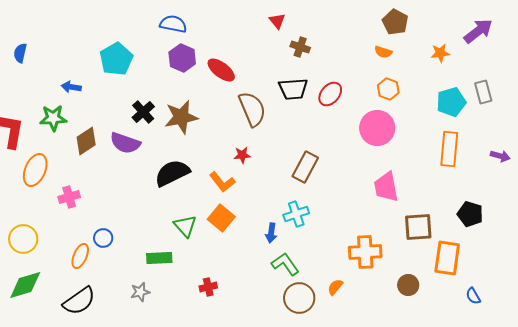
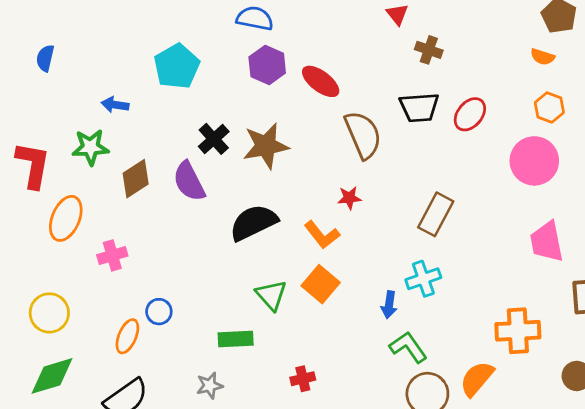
purple semicircle: (125, 143) -> (189, 181), turned 44
orange semicircle: (335, 287) -> (477, 379), size x1.6

